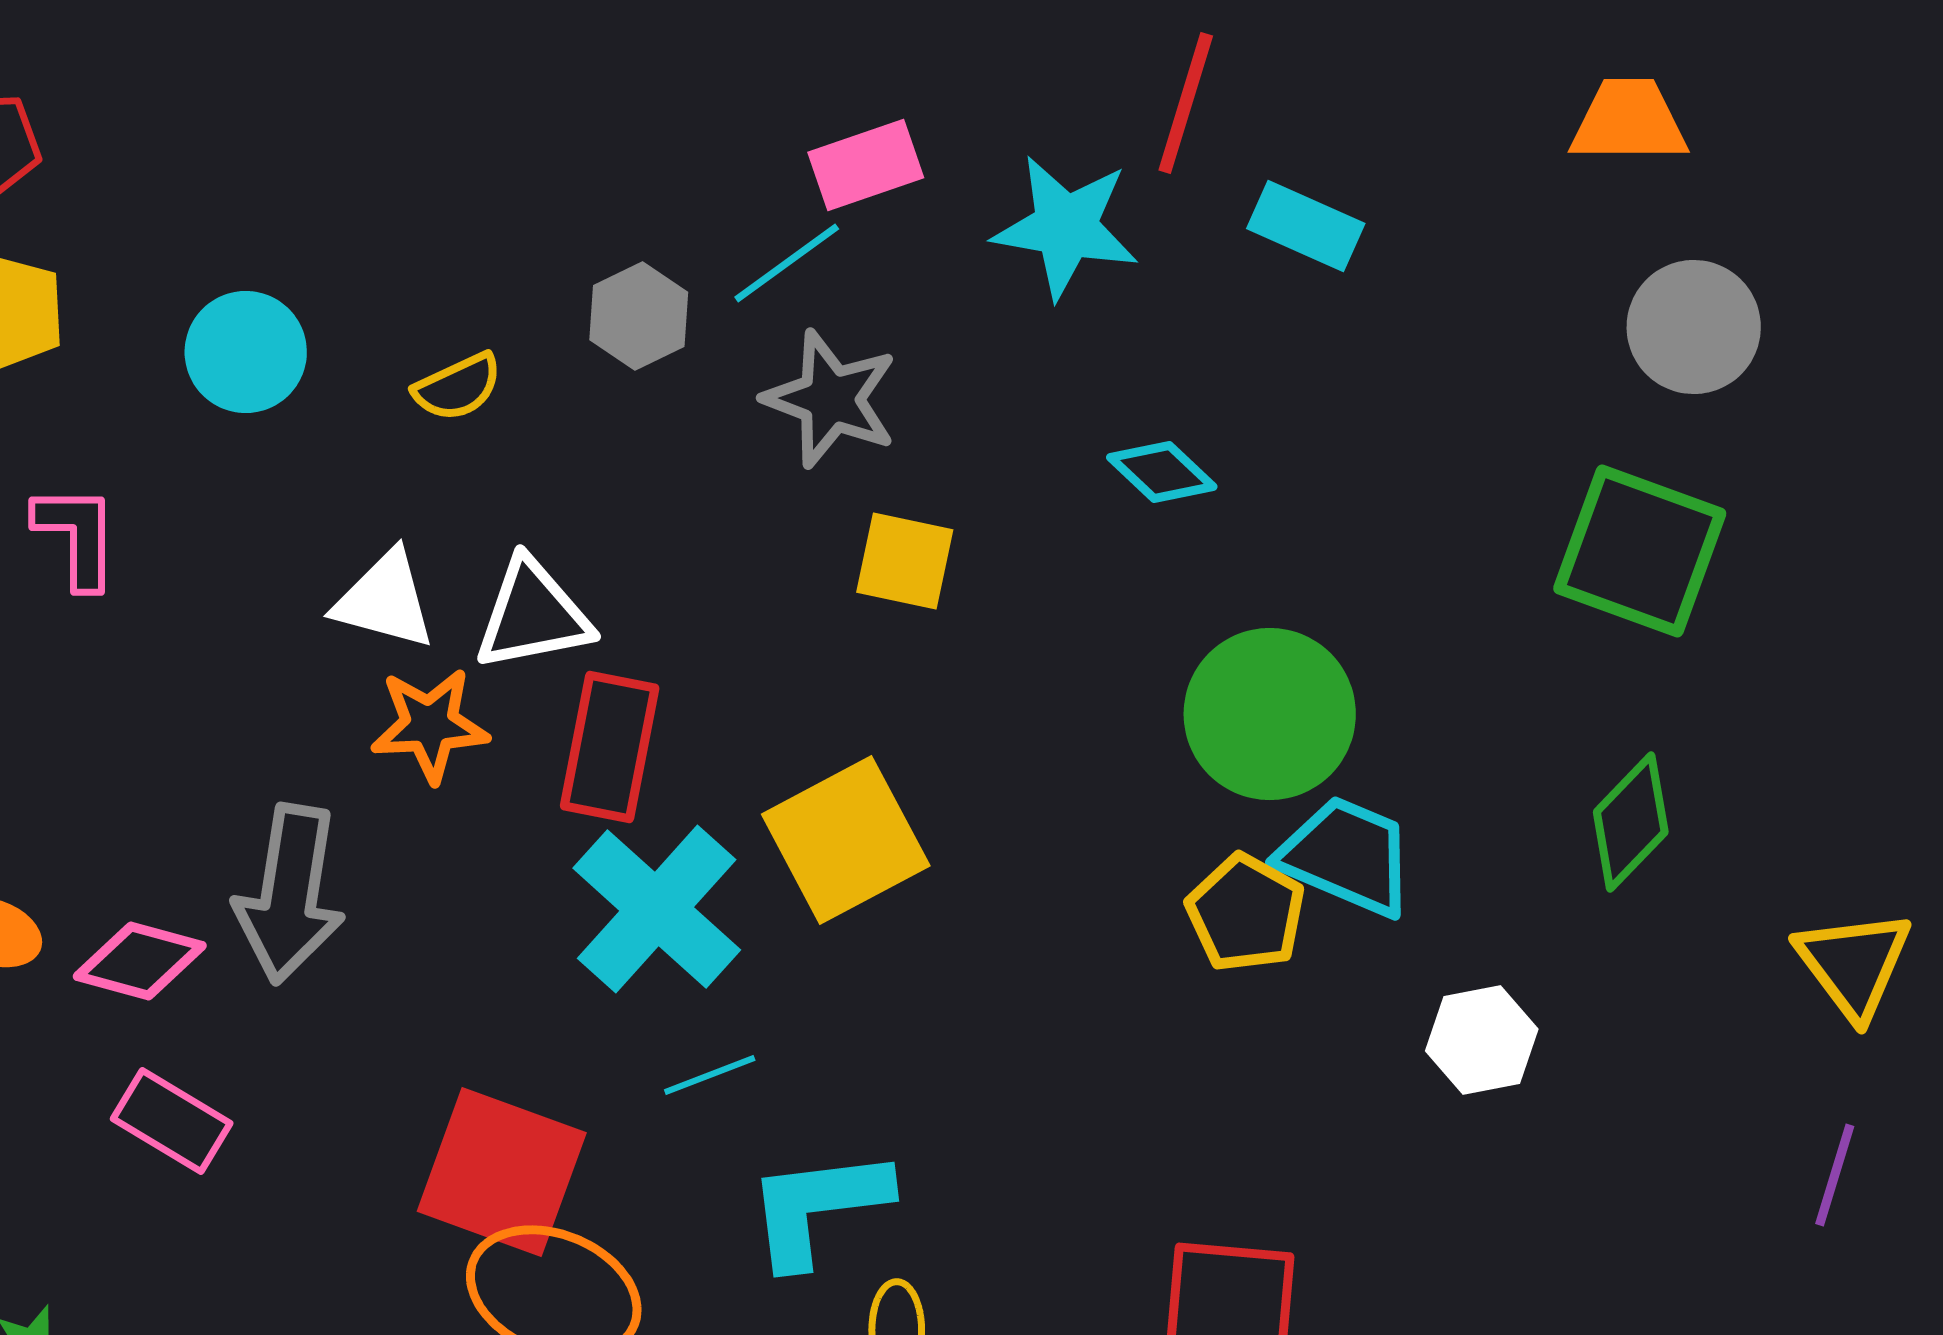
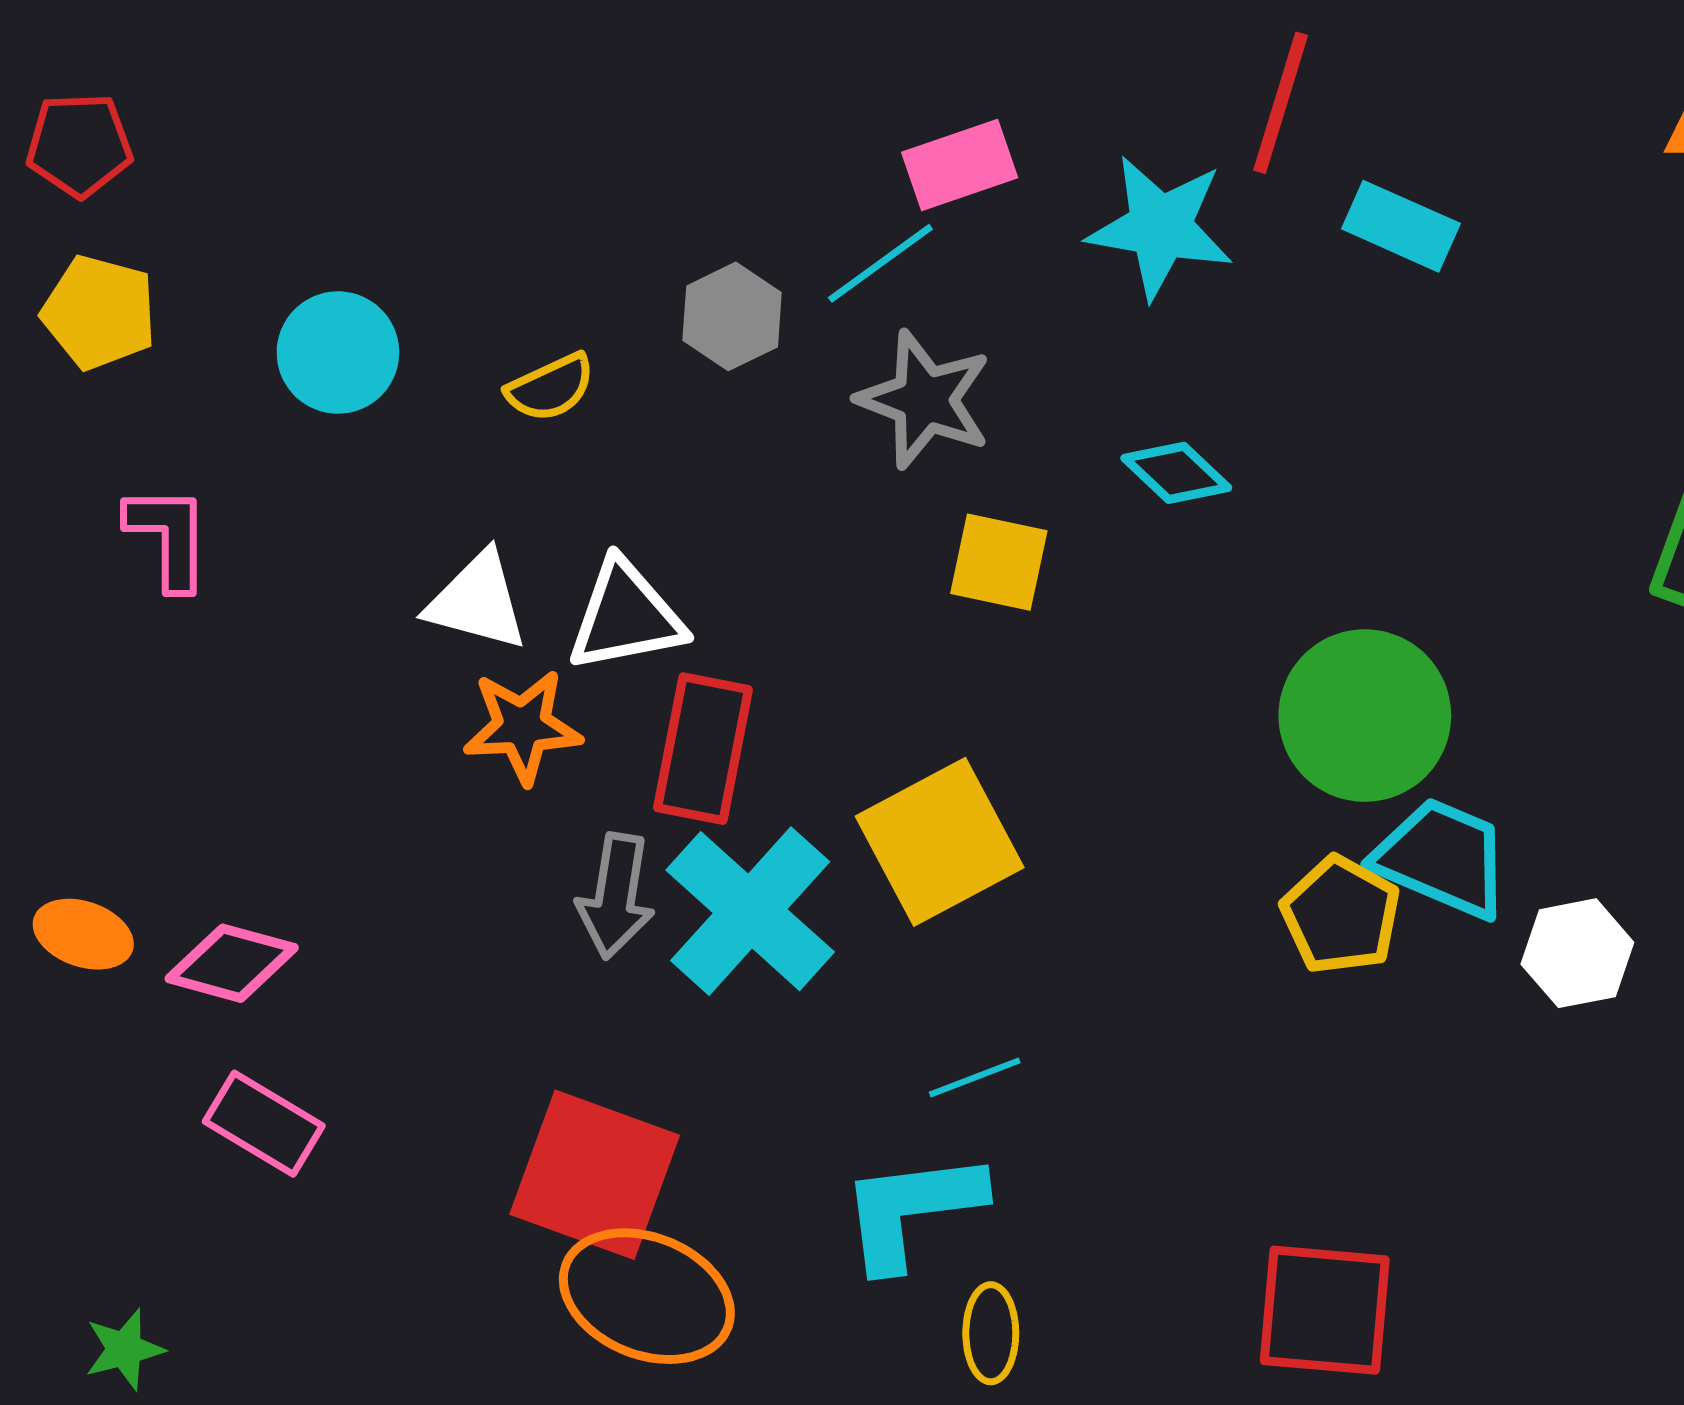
cyan diamond: (1162, 472) -> (1176, 473), moved
gray arrow: (290, 894) -> (616, 896), moved, size x0.7
white hexagon: (1482, 1040) -> (1577, 953), moved
cyan line: (710, 1075) -> (975, 1078), moved

